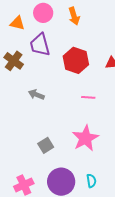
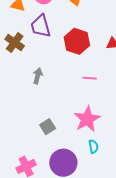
gray arrow: (36, 95) -> (38, 76), turned 84
cyan semicircle: (91, 181) -> (93, 146), moved

